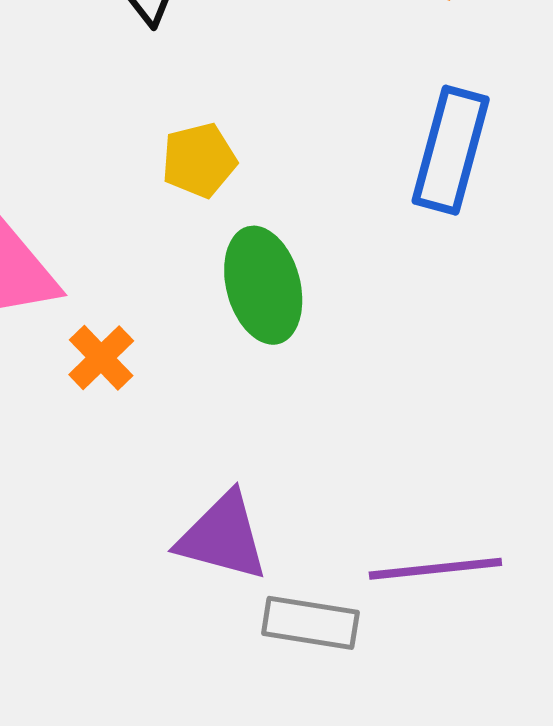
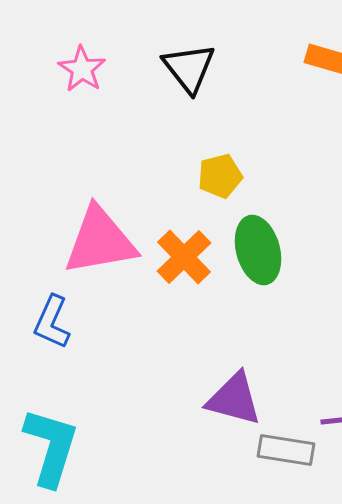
orange cross: (101, 358) -> (184, 257), moved, size x1.4

